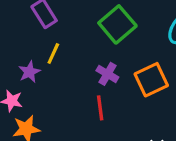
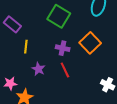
purple star: (29, 72) -> (38, 69), moved

